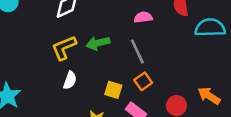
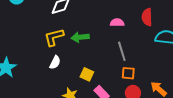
gray line: (137, 51) -> (122, 51), moved
orange square: (143, 81) -> (128, 73), moved, turned 32

